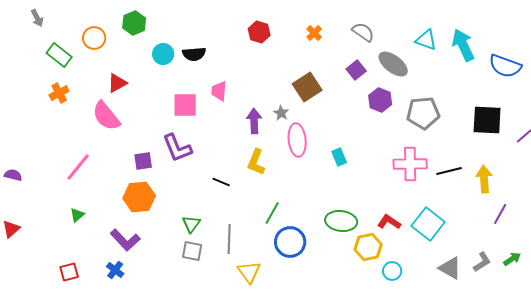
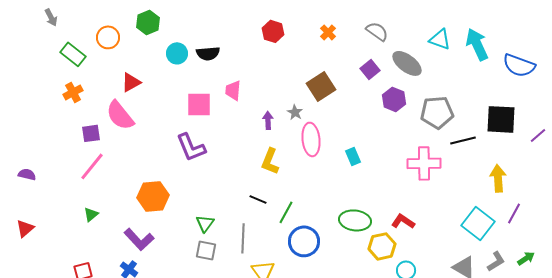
purple arrow: (254, 121) -> (268, 120), size x0.7
purple square: (143, 161) -> (91, 133), moved
black line: (449, 171) -> (463, 140), moved
black line: (221, 182) -> (258, 199), moved
cyan square: (428, 224) -> (478, 223), moved

